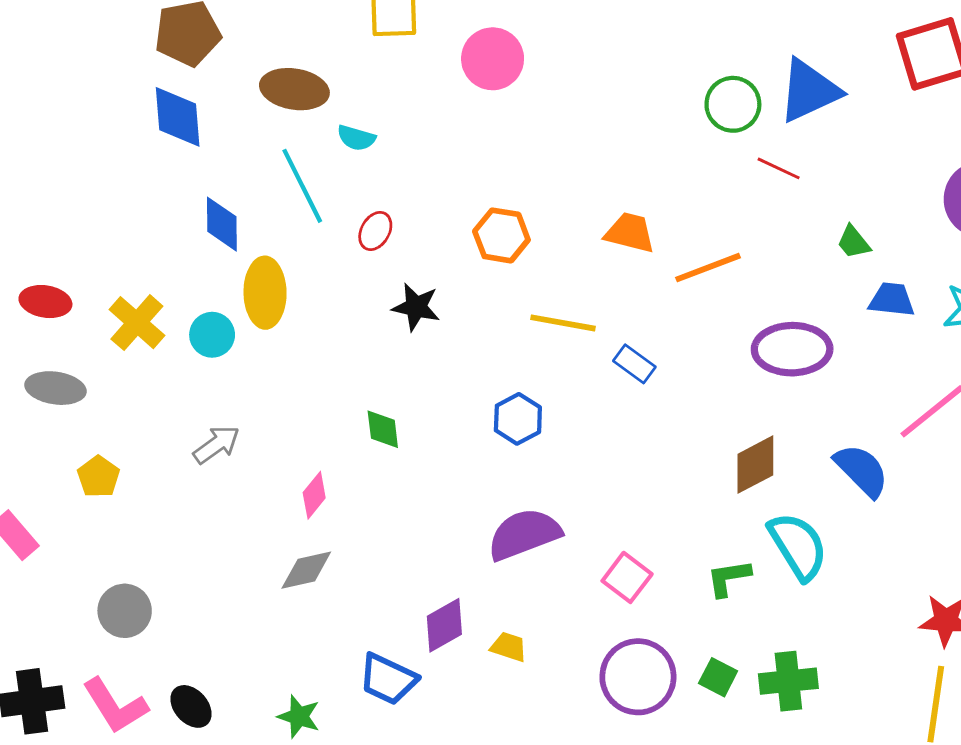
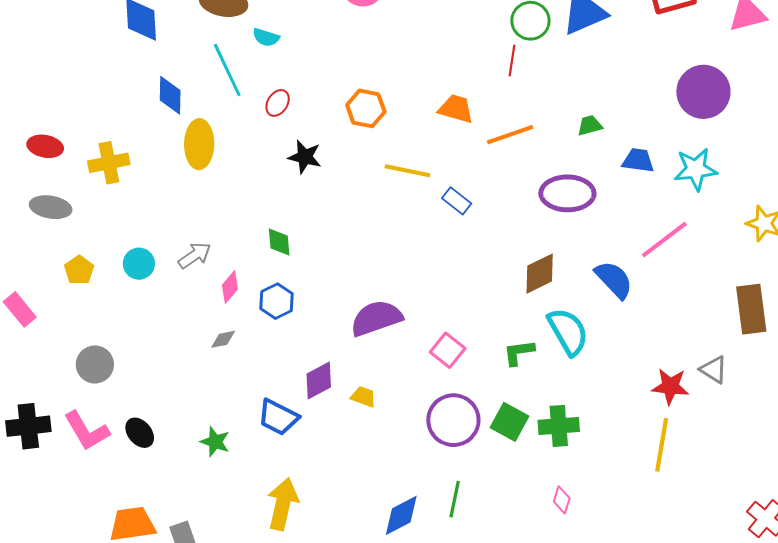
red line: (779, 168) -> (512, 61), moved, turned 72
green trapezoid: (854, 242) -> (590, 125), moved, turned 112
yellow cross: (137, 323) -> (109, 163), turned 36
cyan circle: (212, 335) -> (139, 264), moved
blue hexagon: (518, 419) -> (277, 301), moved
gray arrow: (216, 445) -> (195, 255), moved
gray diamond: (306, 570) -> (223, 339), size x0.7
green square: (718, 677) -> (510, 422), size x1.4

